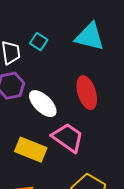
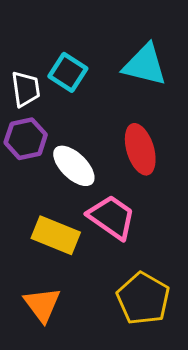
cyan square: (39, 42) -> (68, 72), size x1.4

